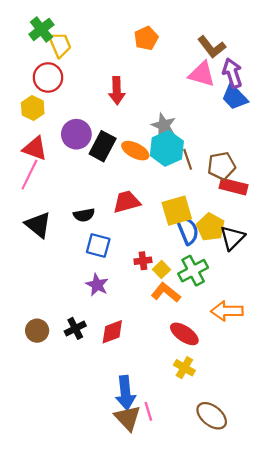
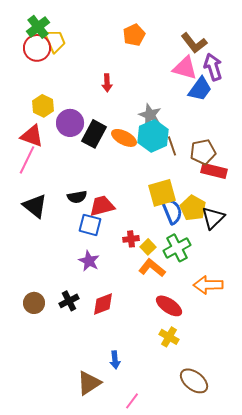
red circle: (48, 77) -> (37, 48), moved
red arrow: (117, 91) -> (107, 83), size x0.7
blue trapezoid: (235, 97) -> (200, 89), moved, turned -100
yellow hexagon: (33, 108) -> (43, 106), moved
red trapezoid: (127, 202) -> (102, 206), moved
blue arrow: (125, 393) -> (115, 360), size x0.6
pink line: (148, 411) -> (132, 401), moved, turned 54
brown triangle: (128, 418) -> (89, 383), moved, turned 40

